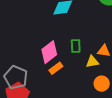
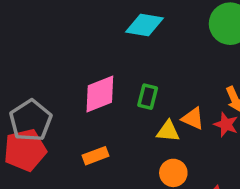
orange rectangle: (56, 68) -> (95, 156), moved

